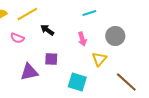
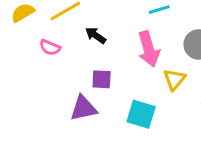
pink arrow: (82, 39) -> (149, 49), size x1.6
purple triangle: (29, 72) -> (83, 108), moved

